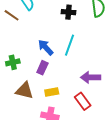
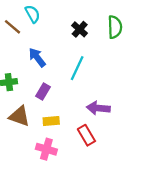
black cross: (69, 12) -> (80, 29), turned 32
blue arrow: (46, 47) -> (37, 57), moved

